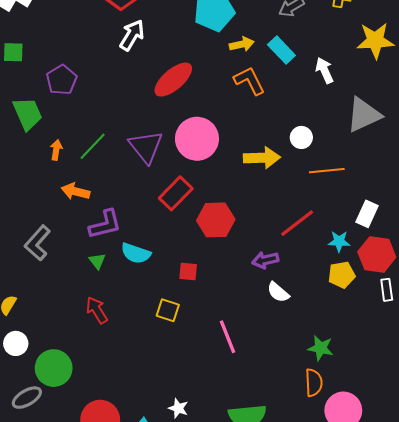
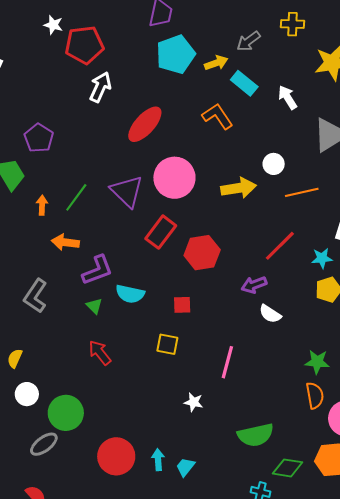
yellow arrow: (242, 44) -> (216, 63), moved
pink line: (228, 337) -> (227, 362), turned 44
white star: (178, 408) -> (194, 402), moved

